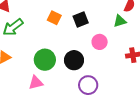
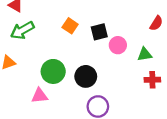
green triangle: (120, 21) -> (145, 54), moved
pink circle: (100, 42) -> (118, 45), moved

